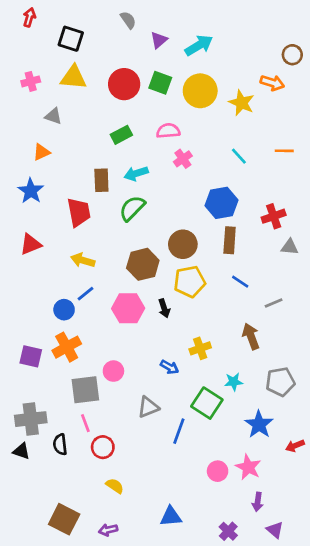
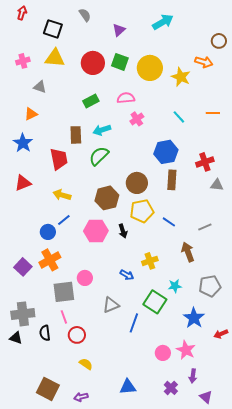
gray semicircle: (128, 20) -> (85, 15), moved
cyan arrow: (199, 45) -> (163, 22), moved
blue line: (240, 282) -> (169, 222), moved
purple square: (31, 356) -> (23, 267), turned 30
purple cross: (228, 531) -> (171, 388), moved

